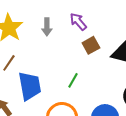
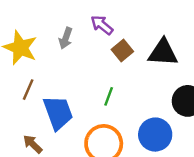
gray arrow: (47, 27) -> (66, 38), turned 30

